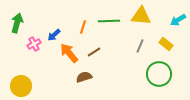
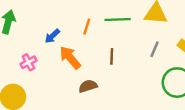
pink cross: (34, 44) -> (28, 62), moved
brown line: (94, 52) -> (112, 56), moved, turned -56

